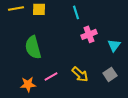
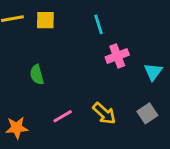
green semicircle: (33, 47) -> (37, 75), size x0.6
orange star: (28, 84) -> (17, 128), moved

